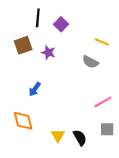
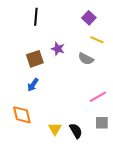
purple square: (61, 24) -> (89, 18), moved
brown square: (23, 45) -> (35, 59), moved
purple star: (48, 53) -> (58, 49), moved

